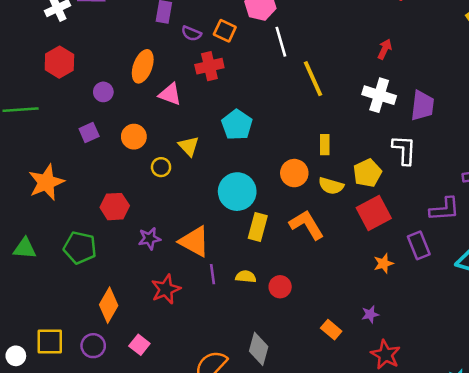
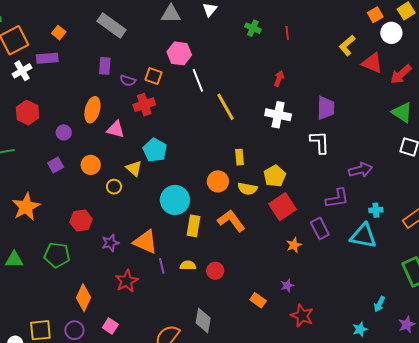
purple trapezoid: (422, 106) -> (326, 108), moved
cyan pentagon: (237, 125) -> (155, 150), moved
white L-shape: (404, 150) -> (320, 142), moved

